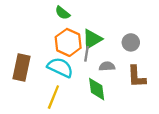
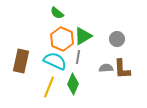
gray line: (86, 54) -> (78, 57), moved
gray semicircle: (107, 66) -> (106, 68), moved
green diamond: (97, 89) -> (73, 84), moved, turned 30

